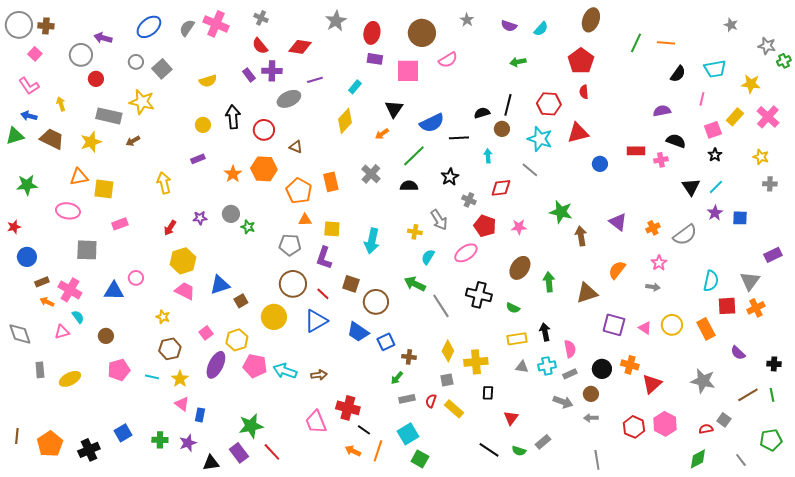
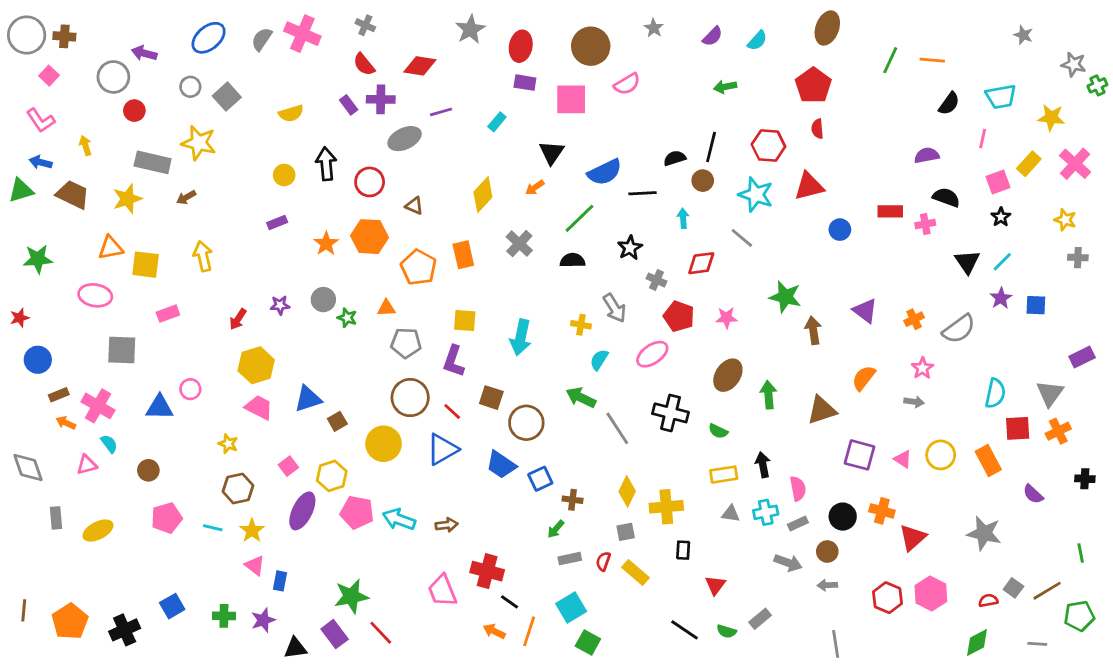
purple semicircle: (509, 26) -> (712, 36), turned -63
yellow diamond: (345, 121) -> (483, 195), moved
yellow arrow: (164, 183) -> (203, 256), moved
orange triangle: (305, 220) -> (386, 308), moved
black cross: (774, 364) -> (1085, 479), moved
brown line: (748, 395) -> (1047, 591), moved
gray line: (741, 460) -> (1037, 644), turned -48

